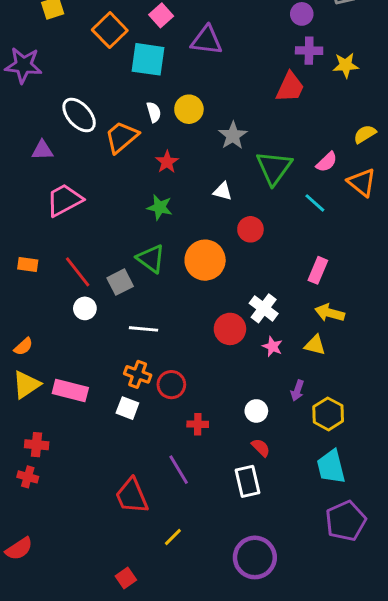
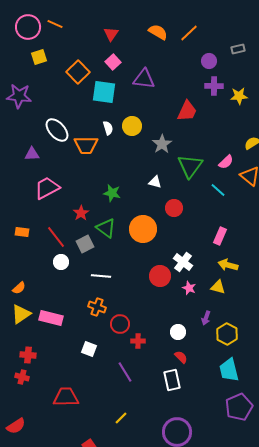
red trapezoid: (290, 87) -> (187, 111), moved
orange trapezoid: (122, 137) -> (86, 145), turned -140
red star: (167, 162) -> (81, 213), moved
red circle: (171, 385) -> (120, 324), moved
white square: (127, 408) -> (89, 349), moved
red trapezoid: (132, 496) -> (66, 397), moved, turned 112

